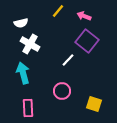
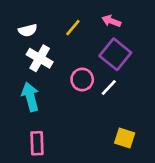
yellow line: (58, 11) -> (73, 28), moved
white line: (68, 60) -> (109, 87), moved
pink circle: (62, 91) -> (82, 80), moved

